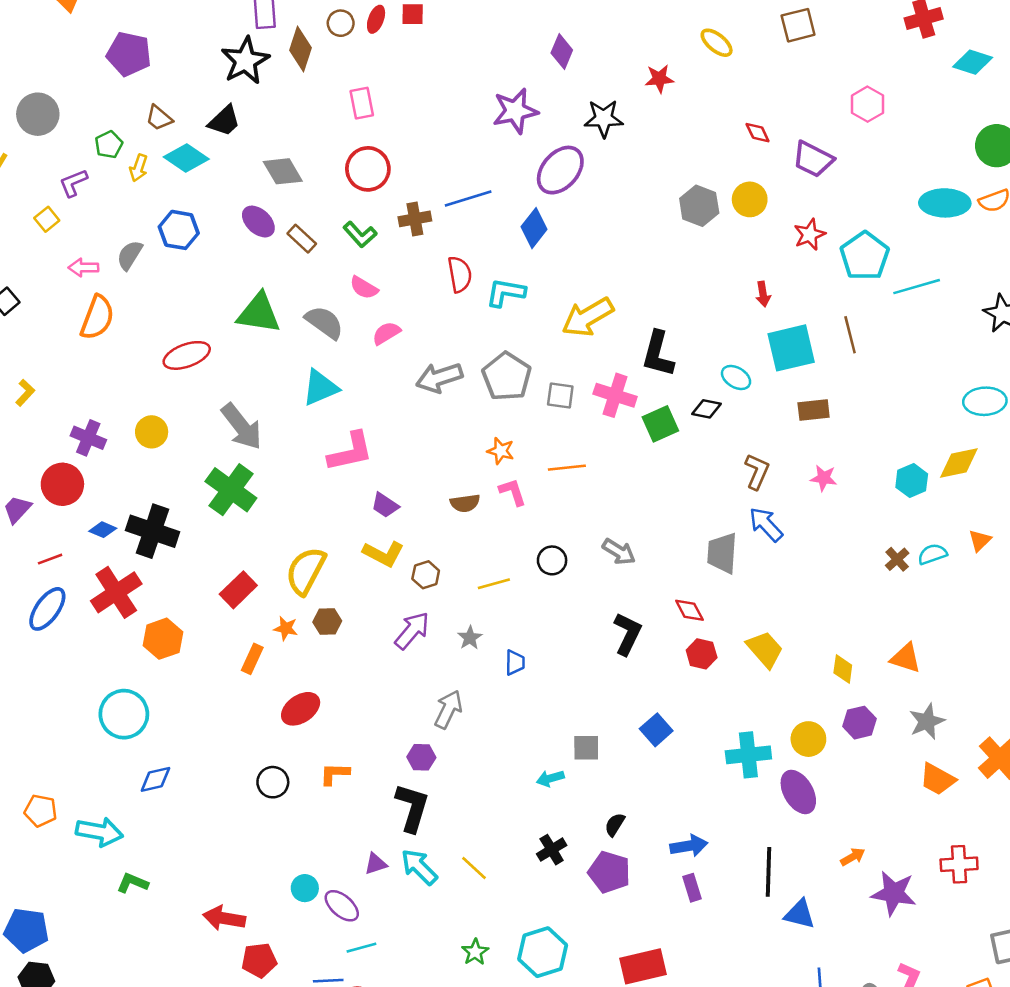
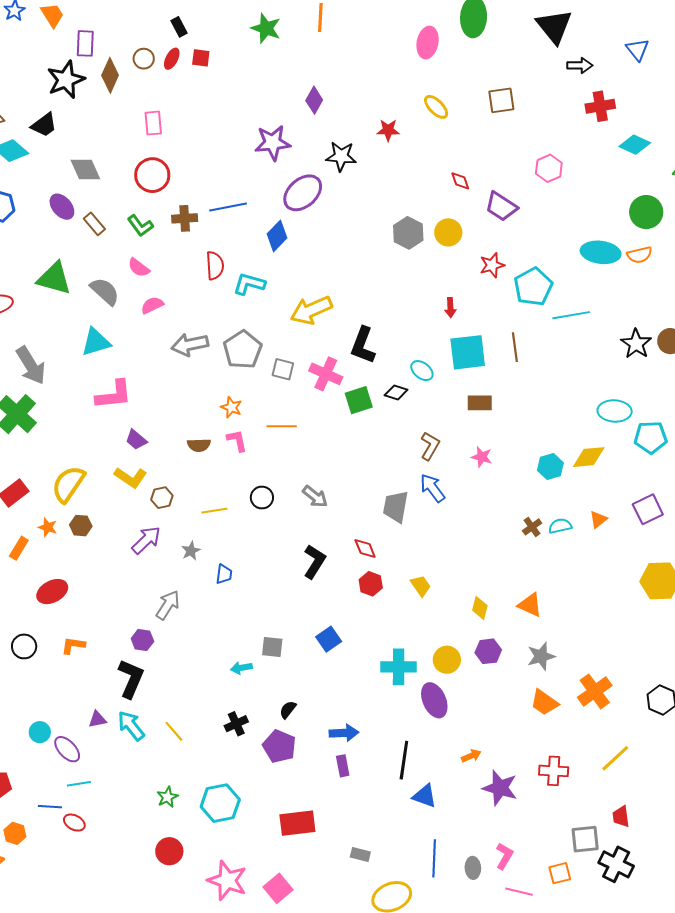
yellow trapezoid: (765, 649) -> (421, 586), size x0.7

